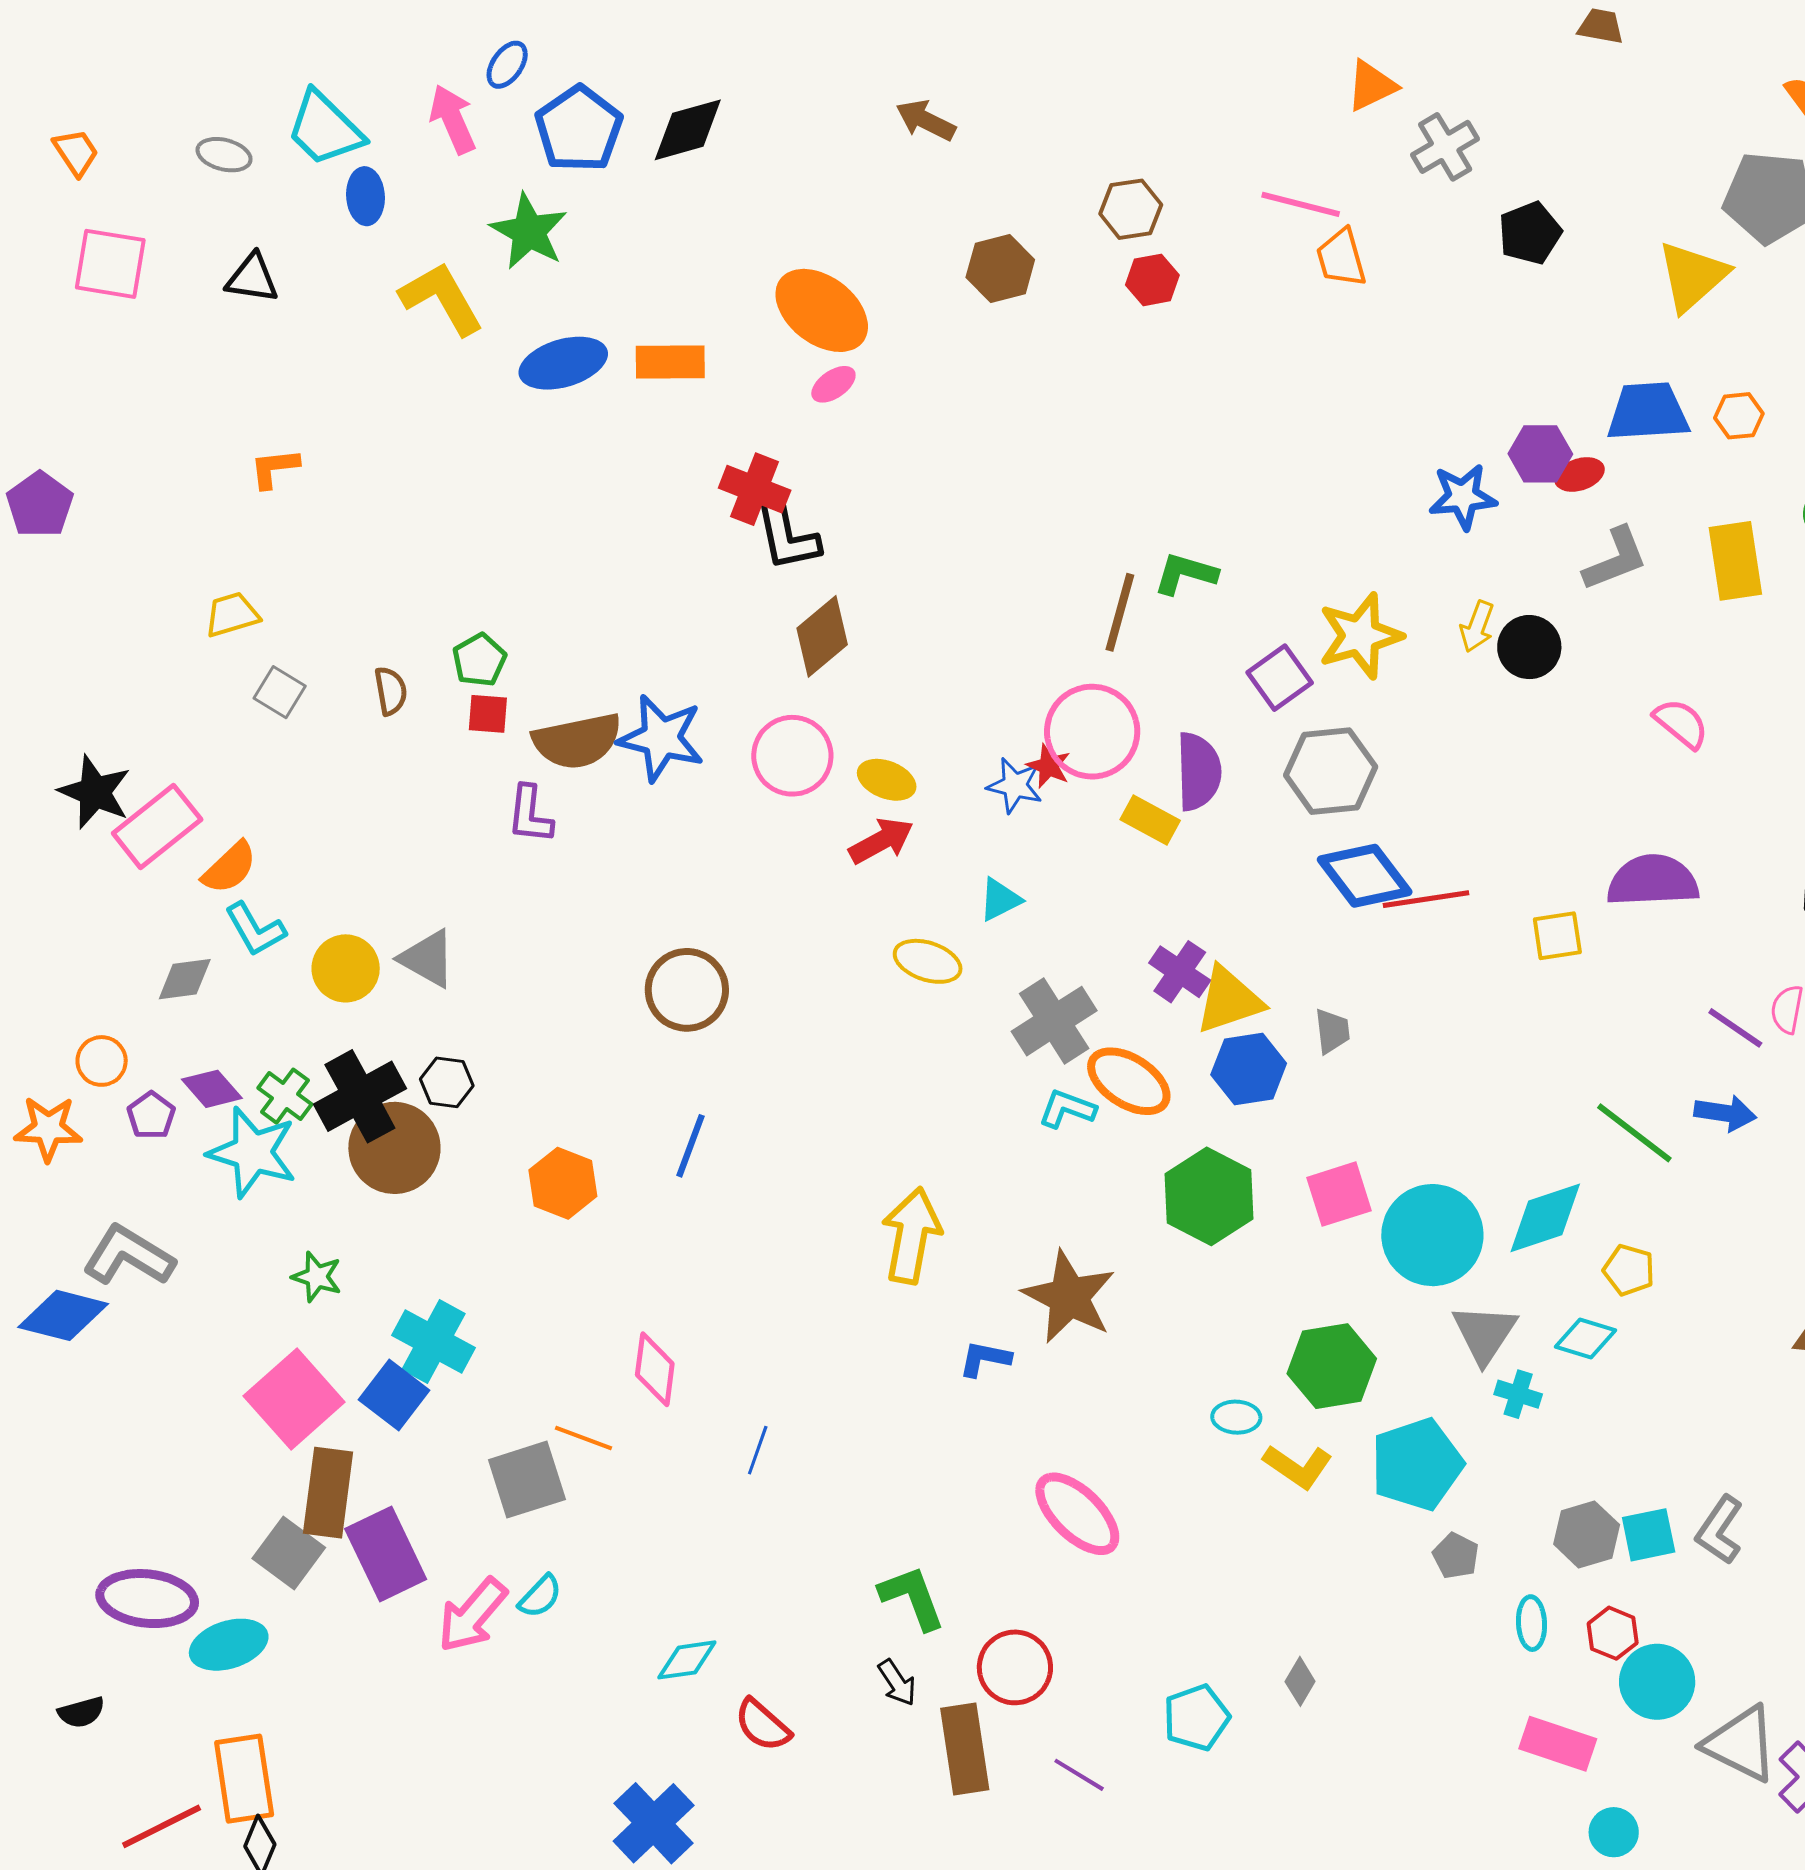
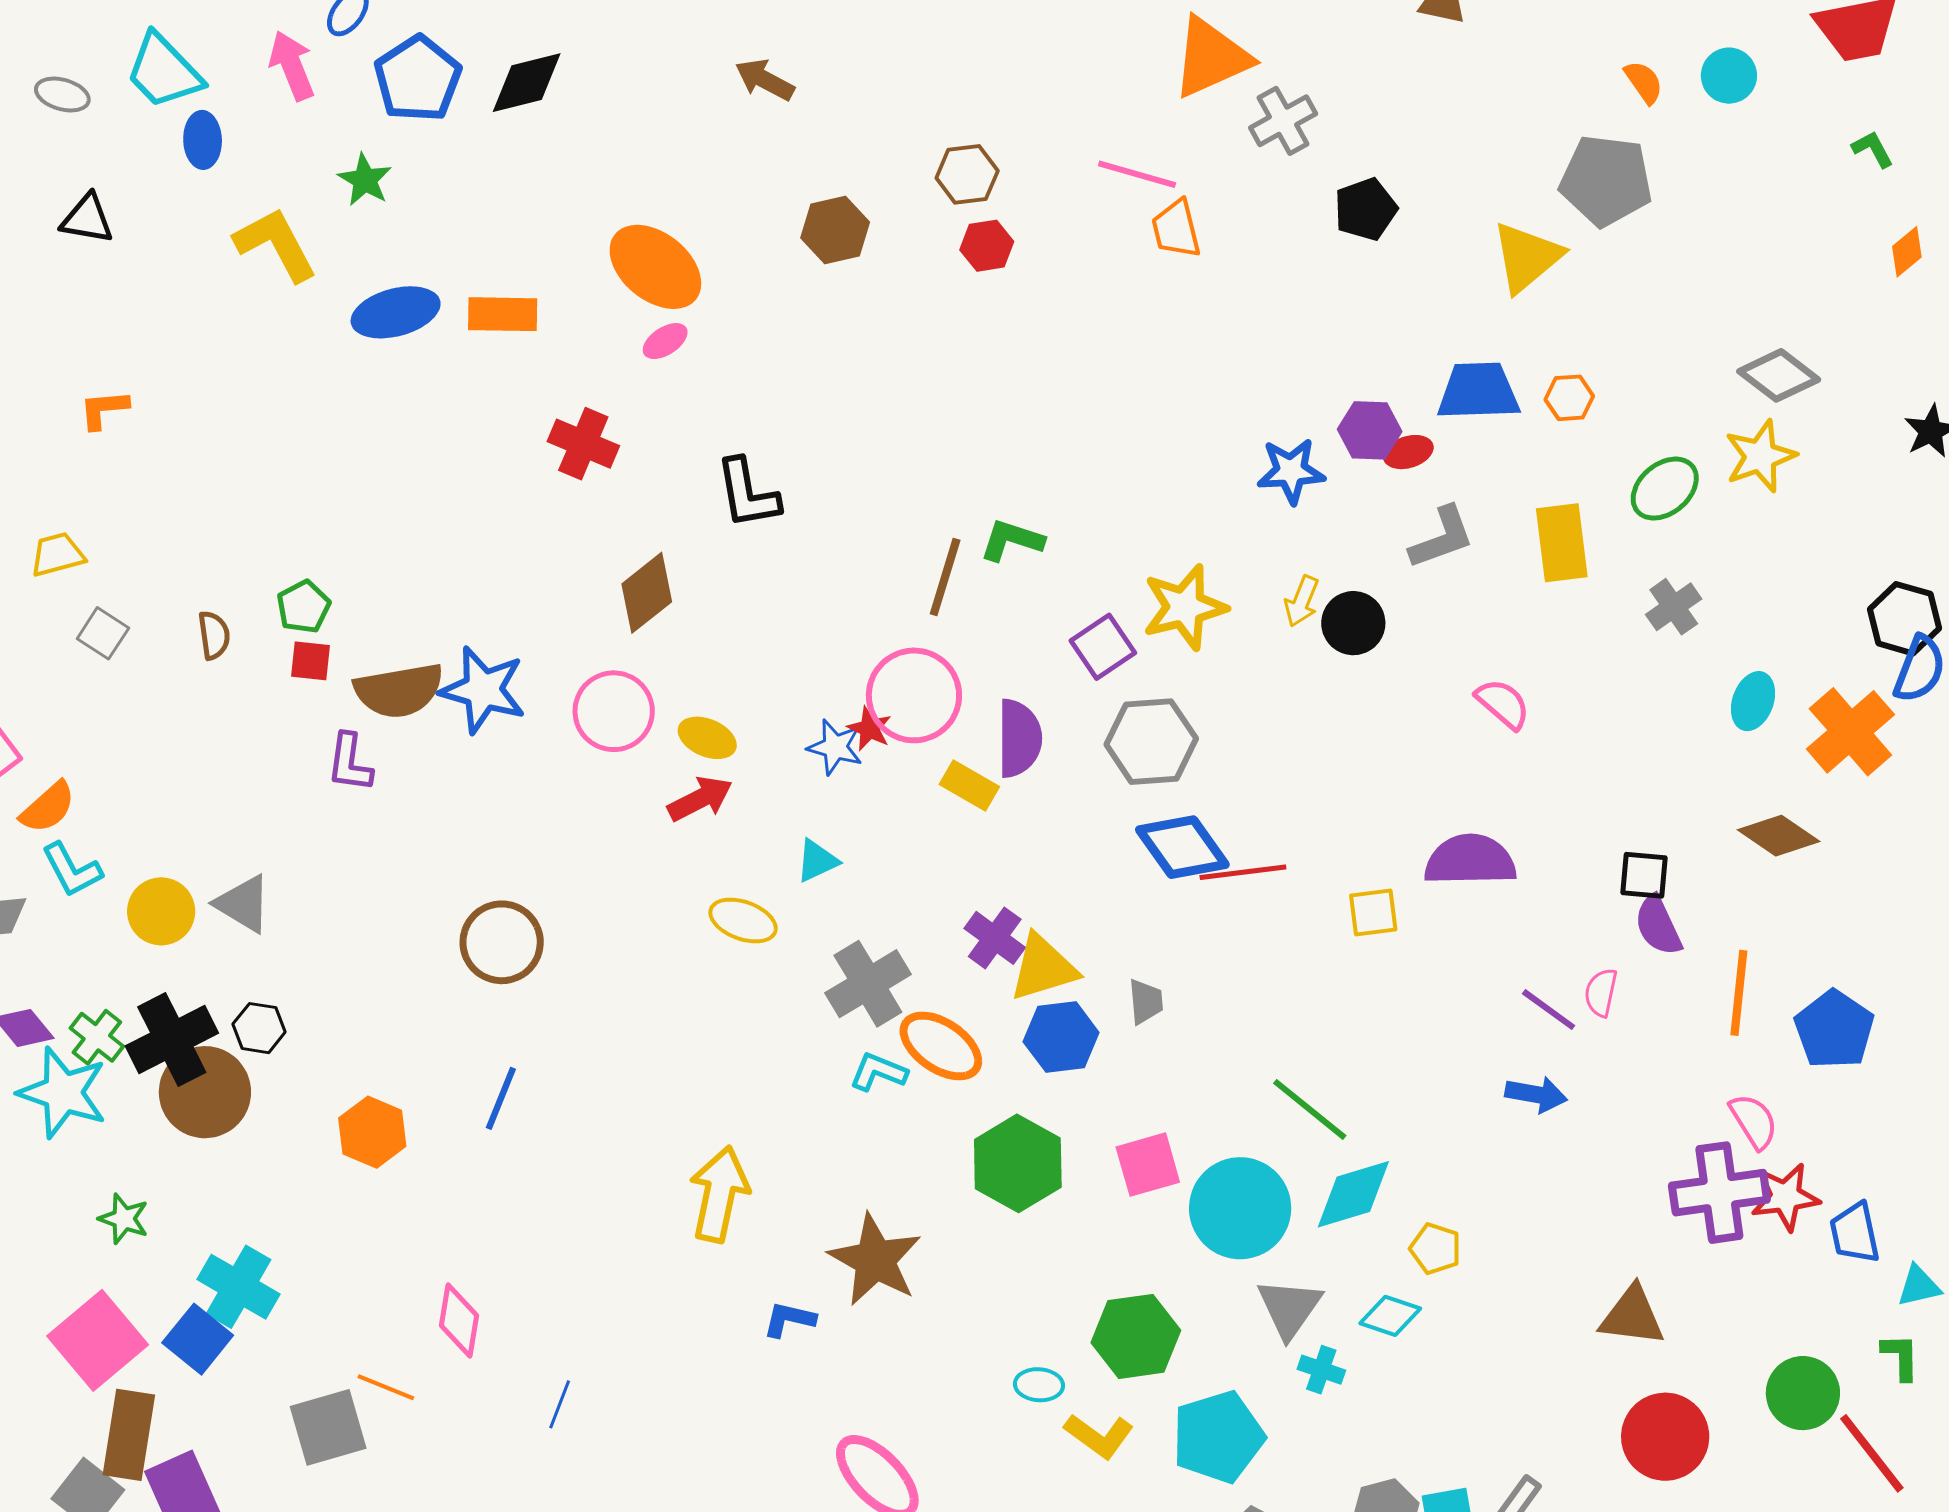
orange triangle: (1371, 86) -> (1211, 58), size x1.6
green star: (529, 231) -> (365, 180), size x0.7
black L-shape: (787, 536) -> (747, 494), moved
green line: (1634, 1133) -> (1310, 1109), moved

